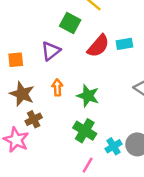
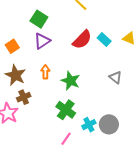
green square: (70, 23) -> (39, 19), moved
cyan rectangle: (124, 44) -> (104, 39), turned 48
orange square: (16, 60) -> (12, 46), turned -32

